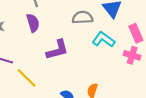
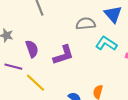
purple semicircle: (33, 23) -> (32, 49), moved

